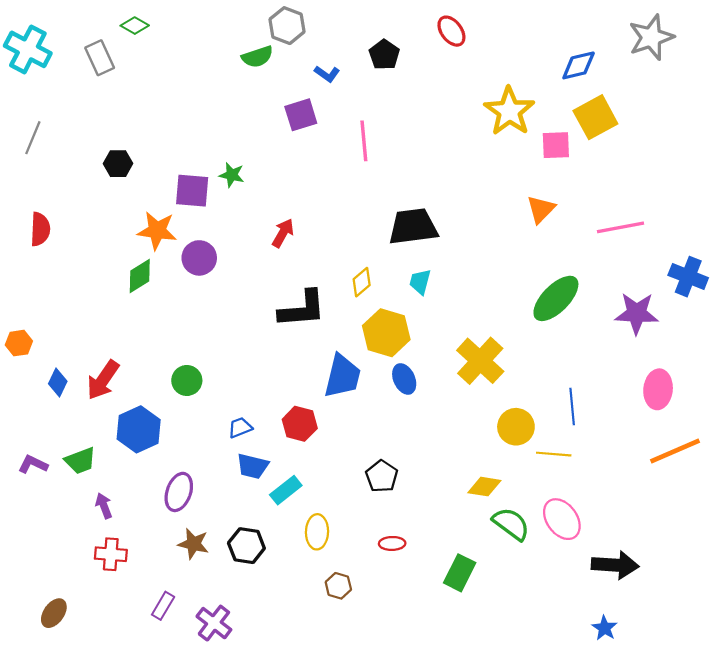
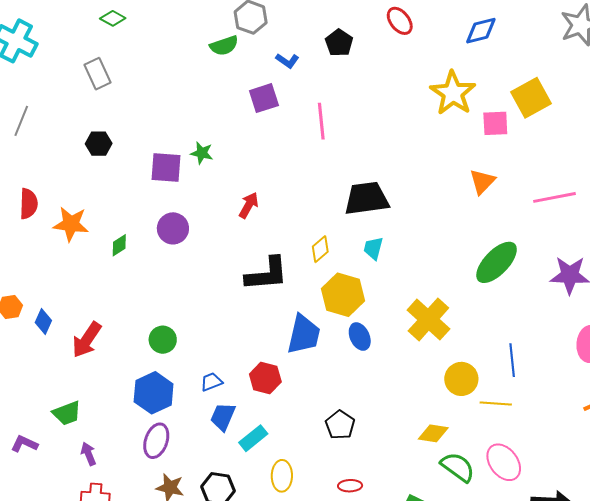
gray rectangle: (100, 58) -> (98, 74), moved
blue diamond: (579, 65) -> (481, 31), moved
orange star: (157, 231) -> (71, 224), moved
green diamond: (140, 276) -> (119, 245), size x0.7
blue diamond: (58, 382) -> (43, 322), moved
blue hexagon: (139, 429) -> (154, 393), moved
purple L-shape: (33, 464) -> (24, 444), moved
blue trapezoid: (253, 466) -> (223, 417), turned 100

